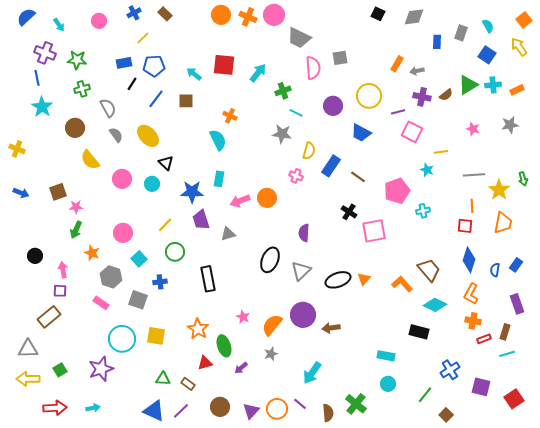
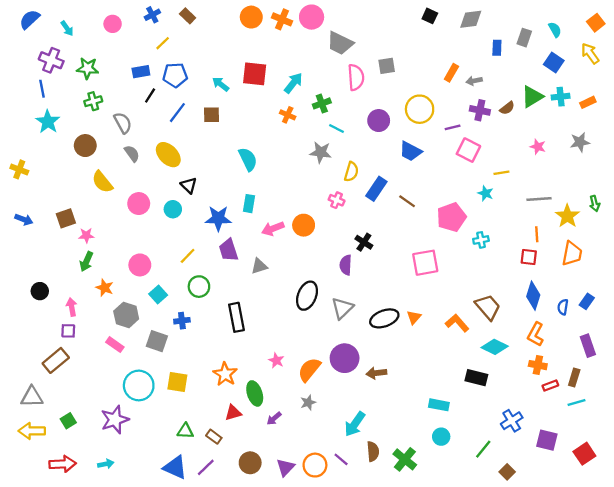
orange cross: (230, 116) -> (288, 115), moved
black cross: (349, 212) -> (364, 242), moved
brown semicircle: (328, 413) -> (373, 451), moved

